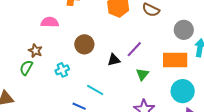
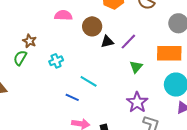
pink semicircle: (50, 22) -> (63, 15), moved
brown circle: (84, 44) -> (92, 26), moved
black triangle: (114, 60) -> (107, 42), moved

